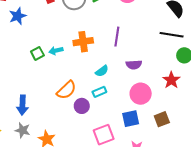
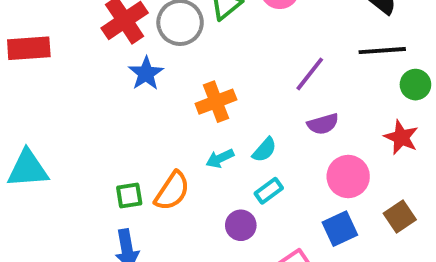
blue star: (18, 16) -> (146, 73), moved
purple line: (117, 37) -> (310, 74), moved, turned 42
cyan arrow: (56, 51) -> (220, 158), moved
green square: (37, 53) -> (129, 196), moved, turned 32
orange semicircle: (66, 90) -> (172, 191), moved

